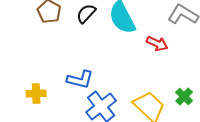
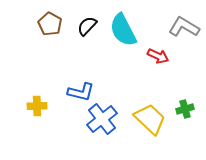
green cross: (184, 96) -> (185, 109), turned 30

